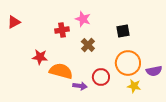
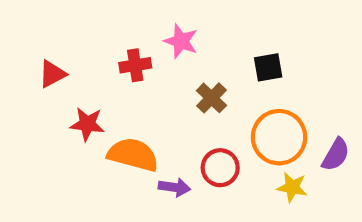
red triangle: (14, 22) -> (52, 74), moved
brown cross: (88, 45) -> (211, 98), moved
purple semicircle: (154, 71) -> (336, 155), turned -49

